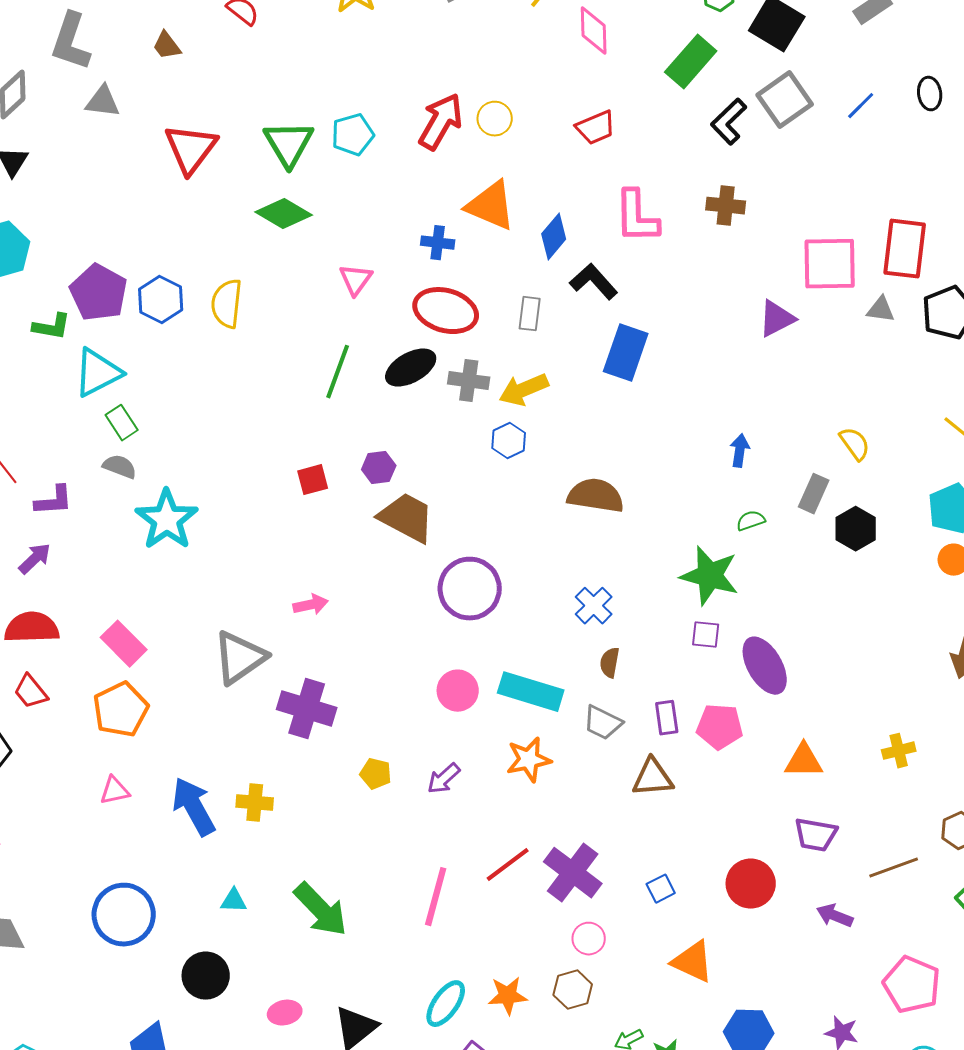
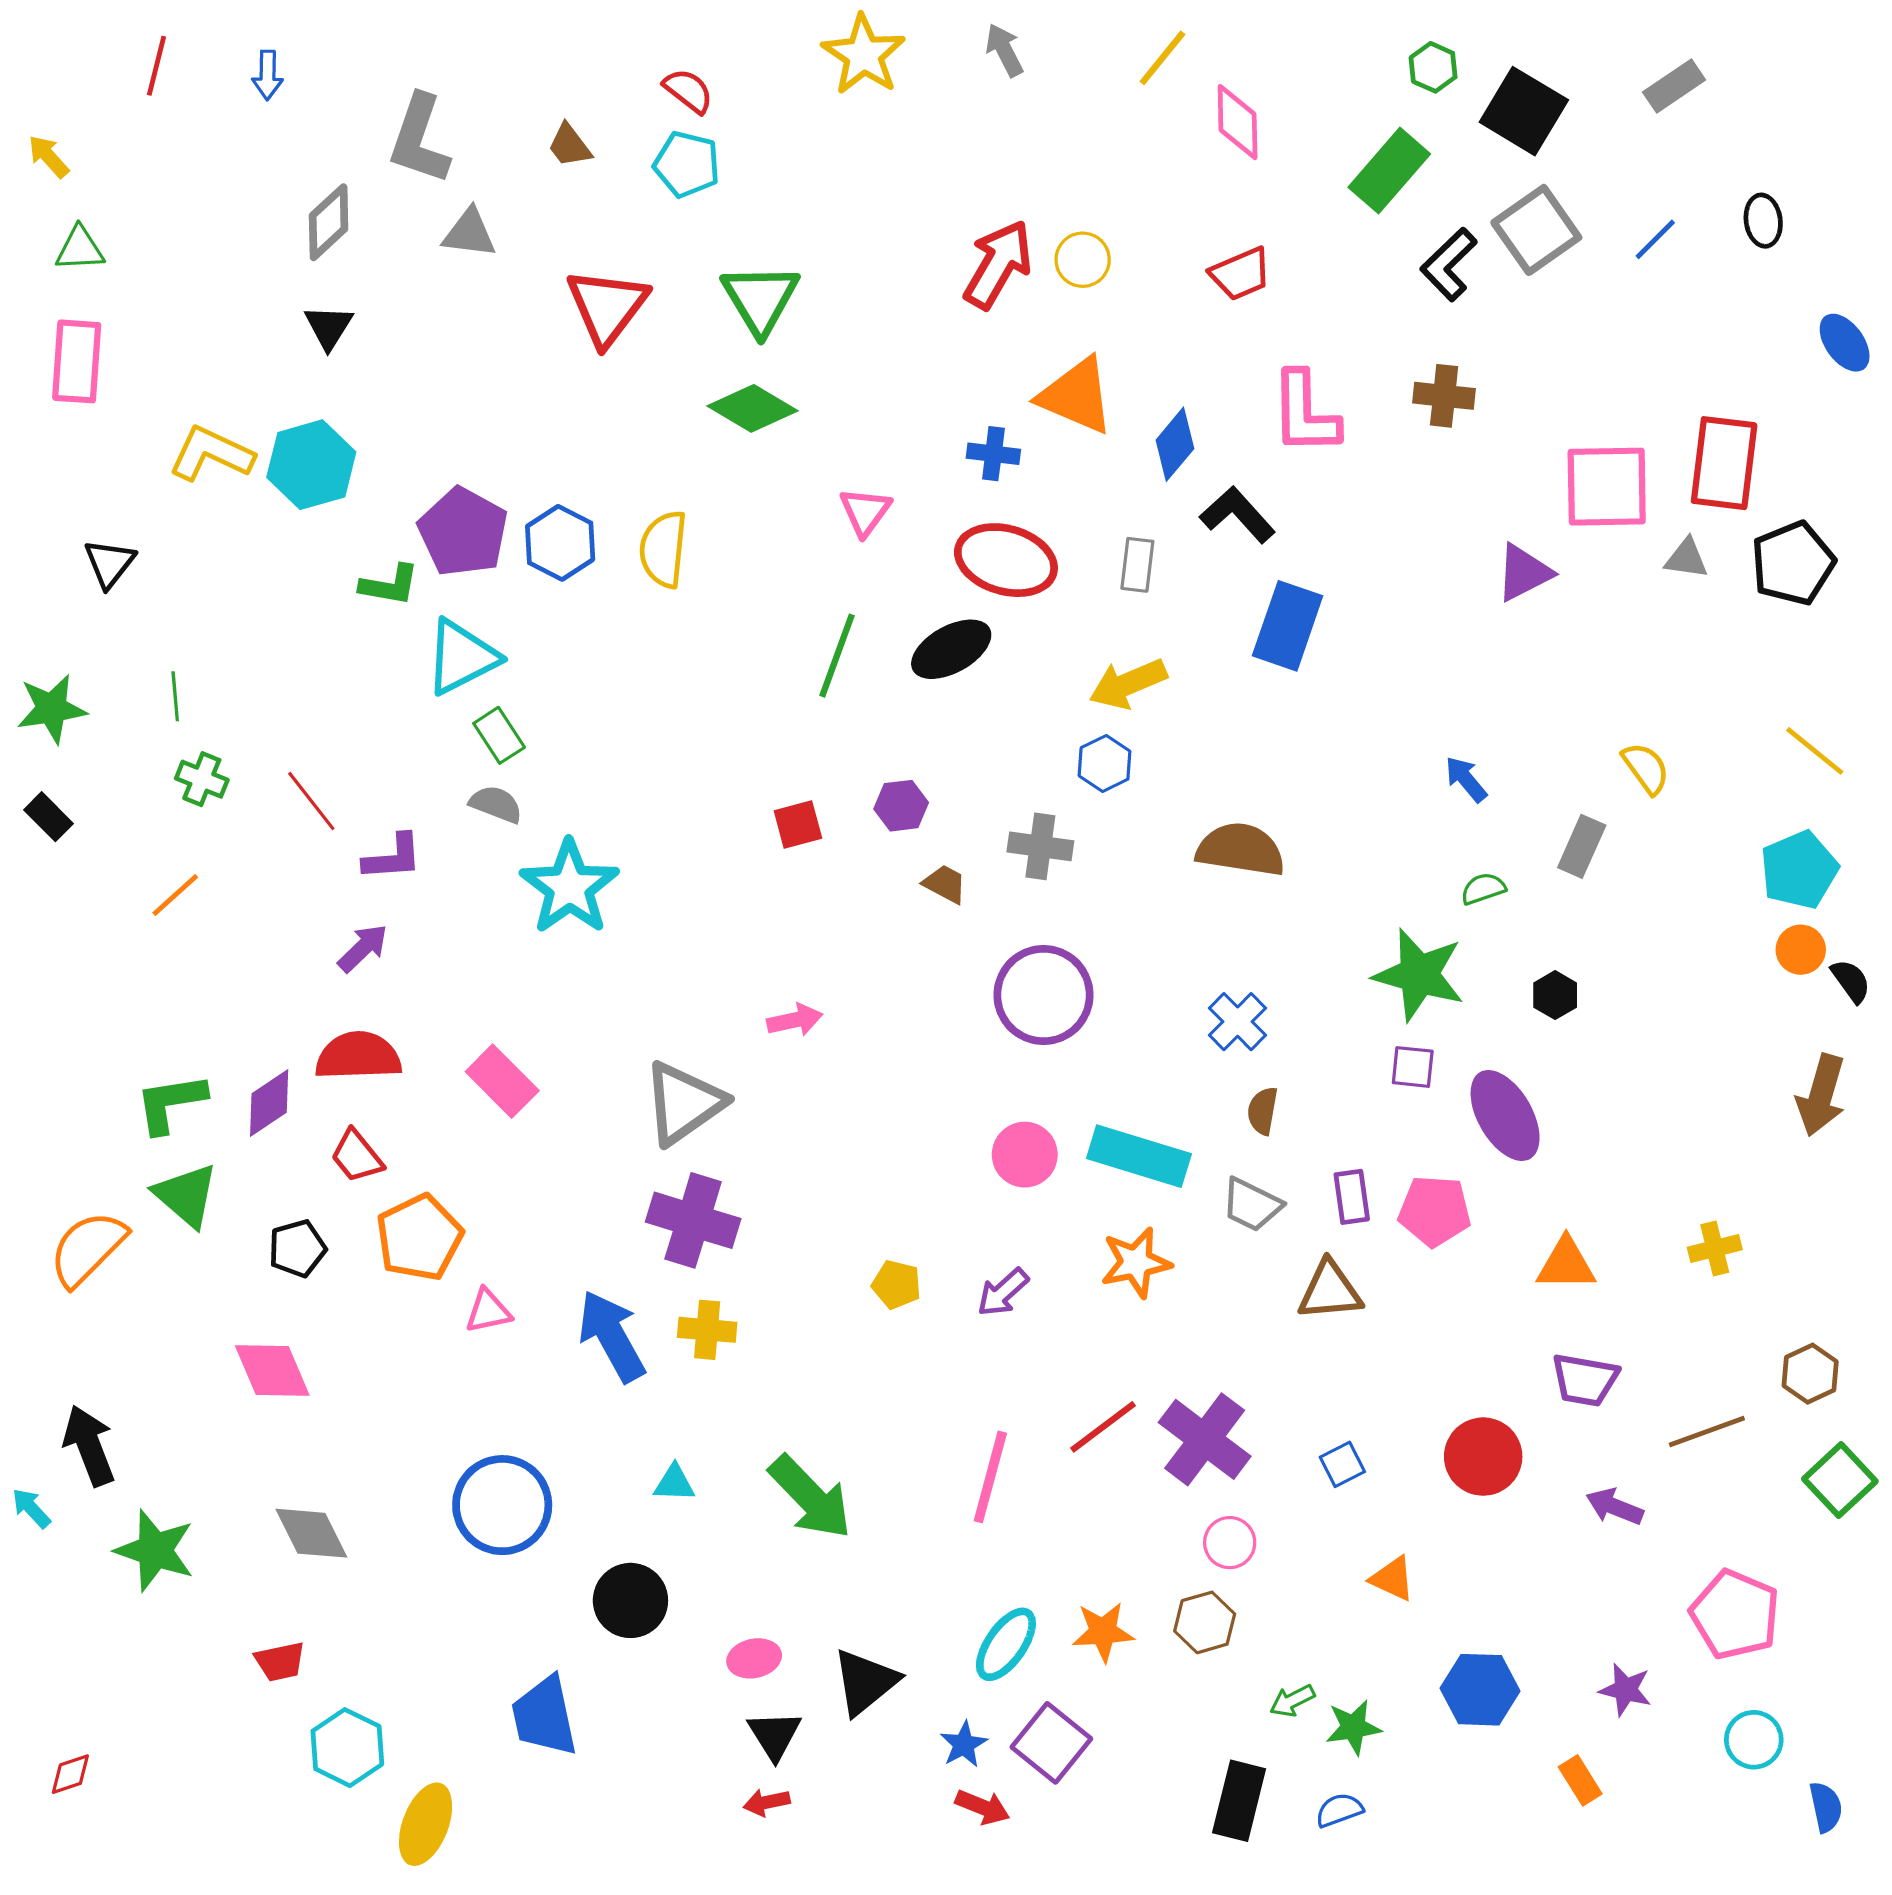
cyan pentagon: (353, 135) -> (687, 164), moved, turned 30
gray cross: (469, 381) -> (1040, 846), moved
blue arrow: (740, 451) -> (1466, 779), turned -48
brown trapezoid: (407, 518) -> (945, 884), size x0.5
black hexagon: (856, 529) -> (1555, 995), moved, size x0.7
purple cross: (307, 709) -> (693, 1220), moved
orange pentagon: (121, 710) -> (419, 1238), moved
orange triangle: (693, 962) -> (1392, 1579), size x0.7

